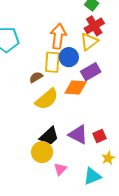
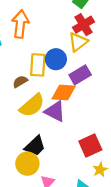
orange arrow: (58, 36) -> (20, 24), moved
purple triangle: (78, 135) -> (55, 111), moved
red square: (100, 136) -> (90, 145), size x1.5

